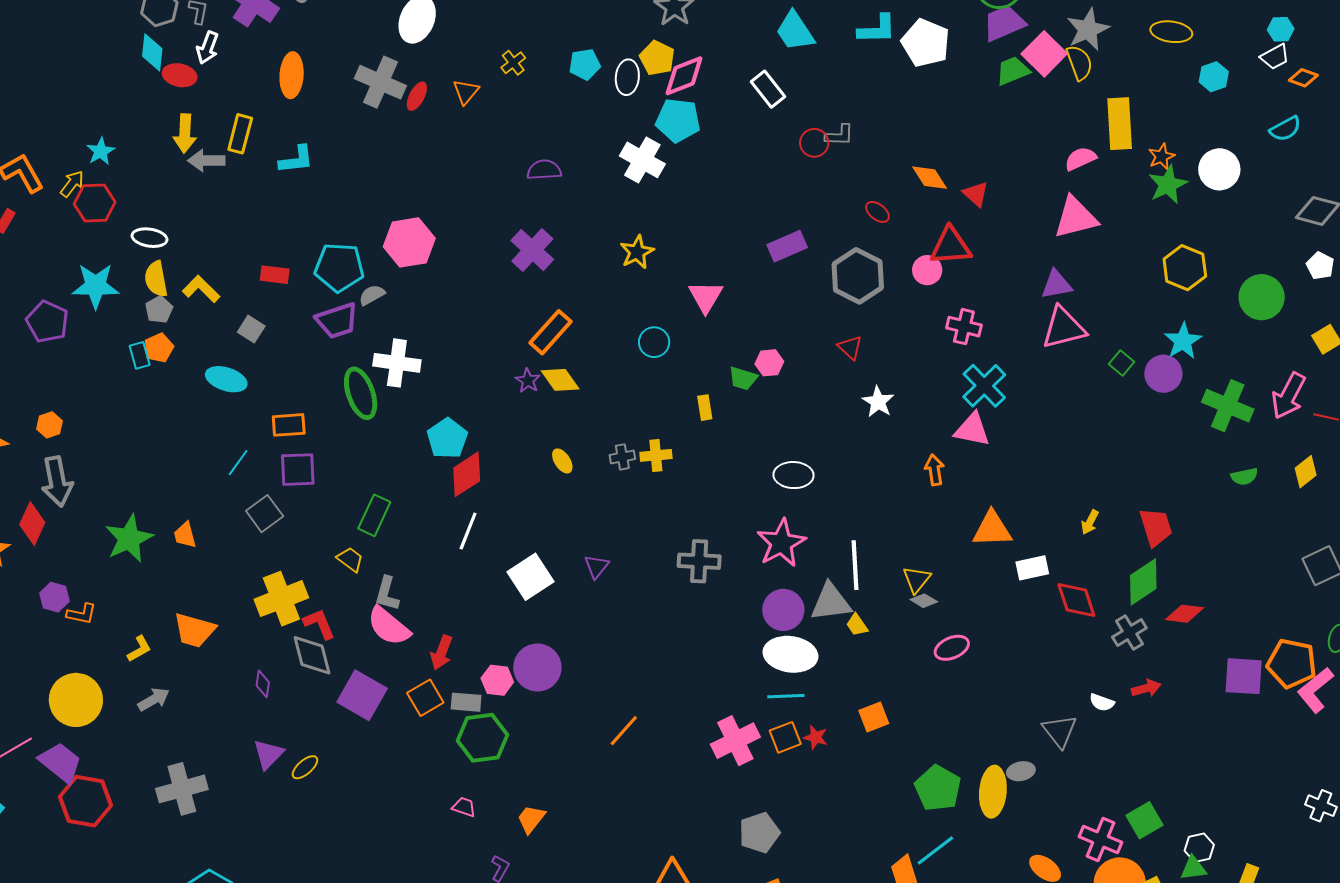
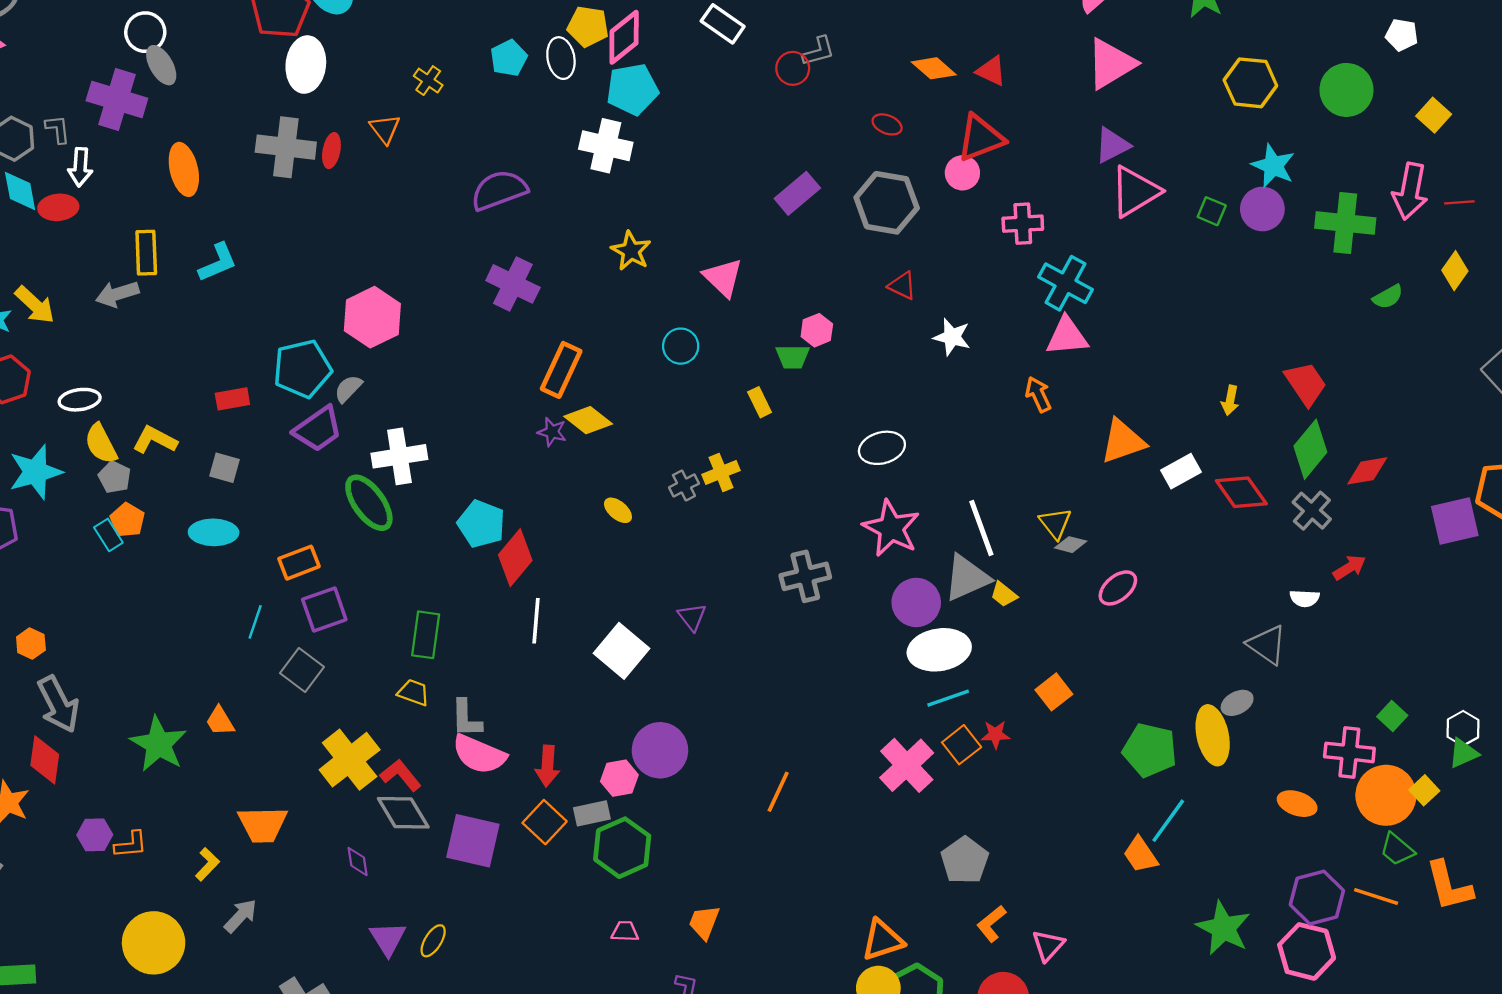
yellow arrow: (185, 133) -> (35, 305), moved, turned -33
purple semicircle: (544, 170) -> (499, 190), size x1.4
green square: (1144, 820) -> (1392, 716), size x0.7

